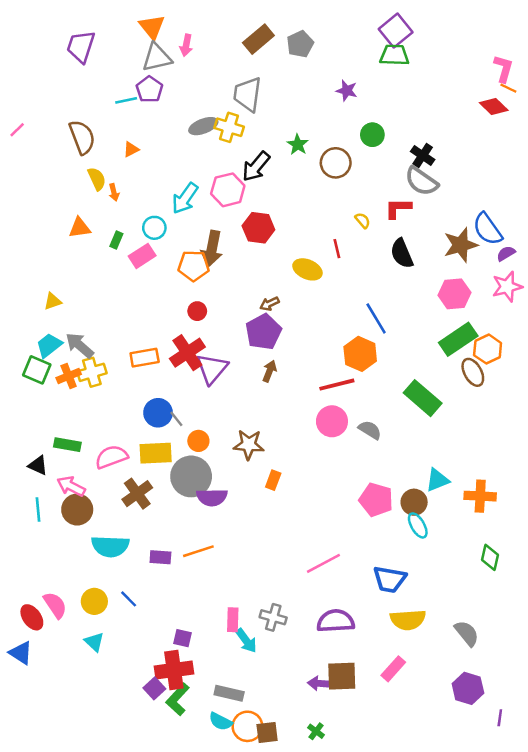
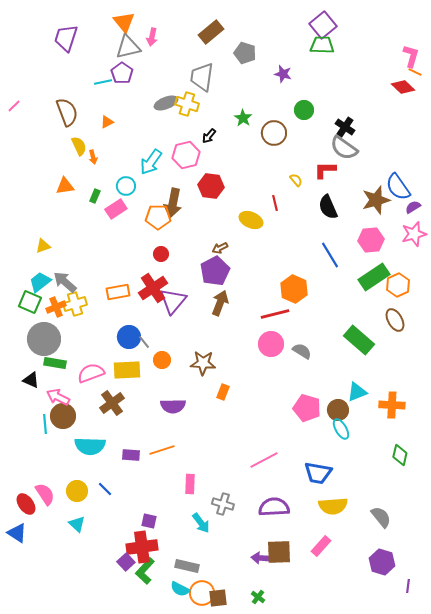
gray pentagon: (300, 44) -> (245, 53), moved, turned -30
black arrow: (256, 167) -> (209, 136), size x0.6
blue line: (376, 318) -> (330, 255), moved
brown arrow: (270, 371) -> (220, 303), size x1.4
brown ellipse: (473, 372) -> (395, 320), moved
green rectangle: (423, 398) -> (359, 340), moved
gray circle: (191, 476) -> (44, 339), moved
cyan line: (38, 510) -> (45, 424), moved
pink rectangle: (233, 620) -> (190, 484), moved

